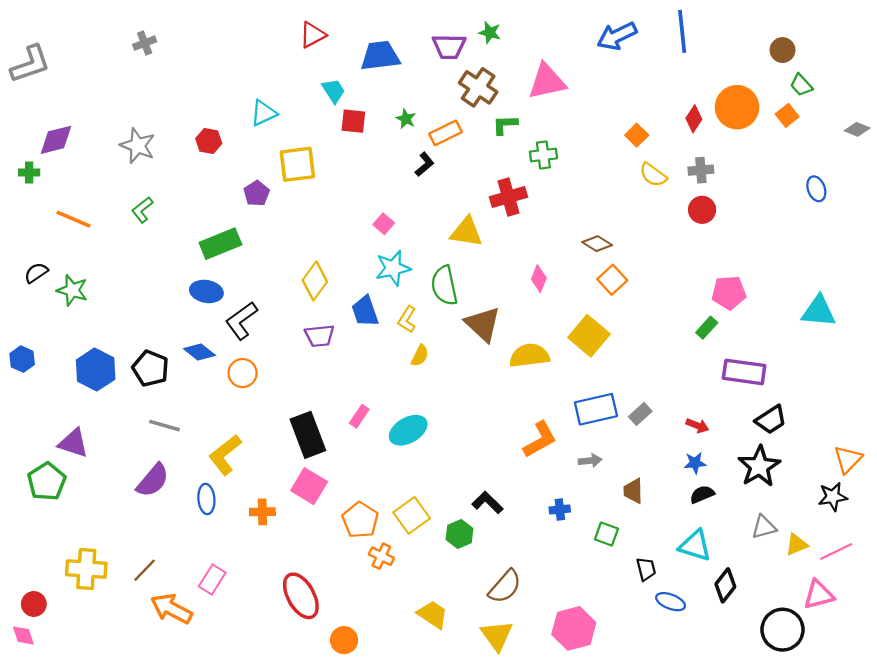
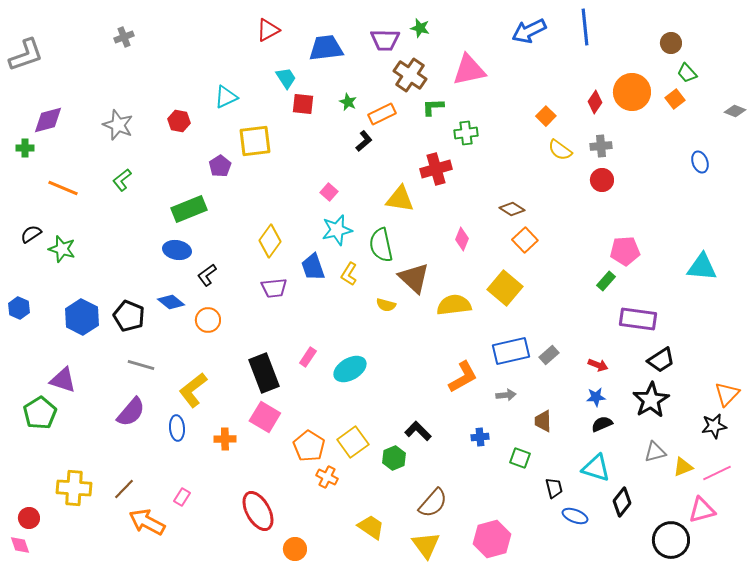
black L-shape: (241, 321) -> (207, 275), size x0.7
yellow semicircle: (420, 356) -> (386, 305), moved, turned 78
pink rectangle: (212, 579) -> (182, 497), size x0.7

